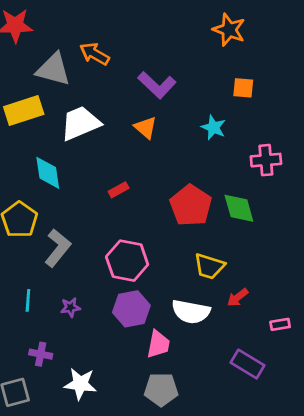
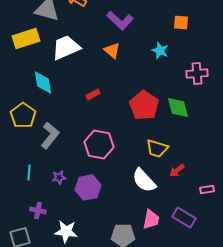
purple hexagon: (131, 309) -> (88, 187), moved
white semicircle: (191, 312) -> (144, 180), turned 36
pink trapezoid: (158, 344) -> (151, 219), moved

